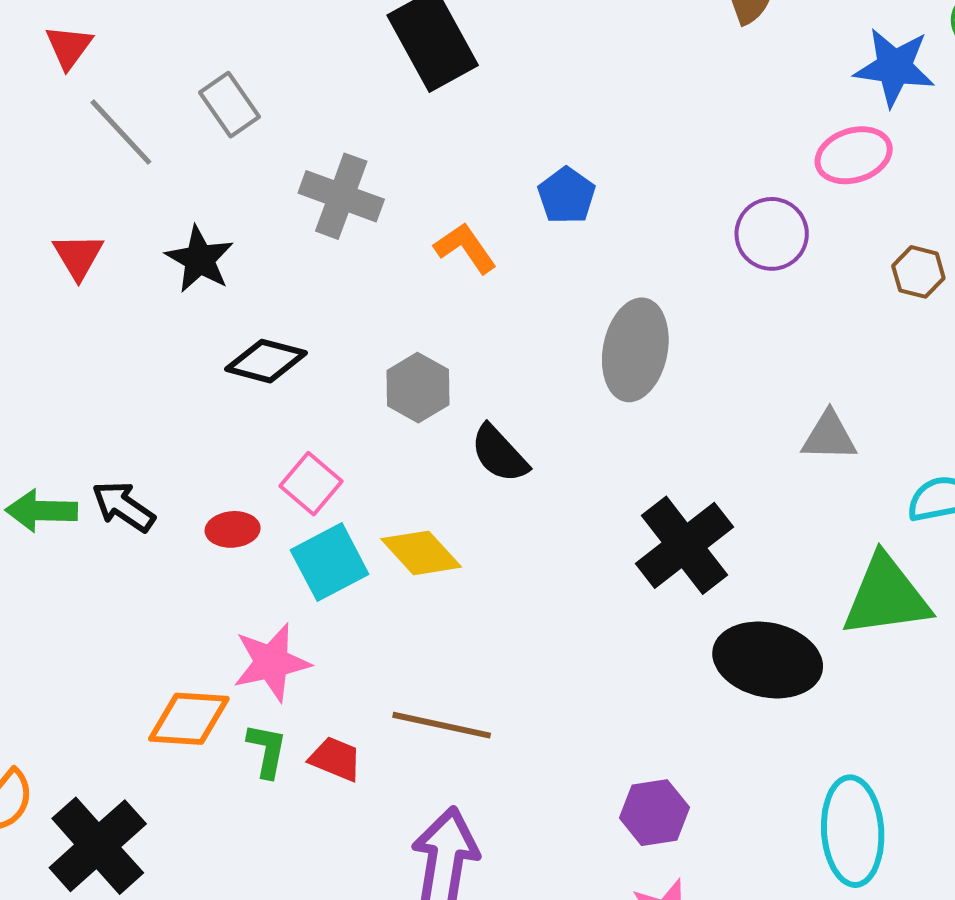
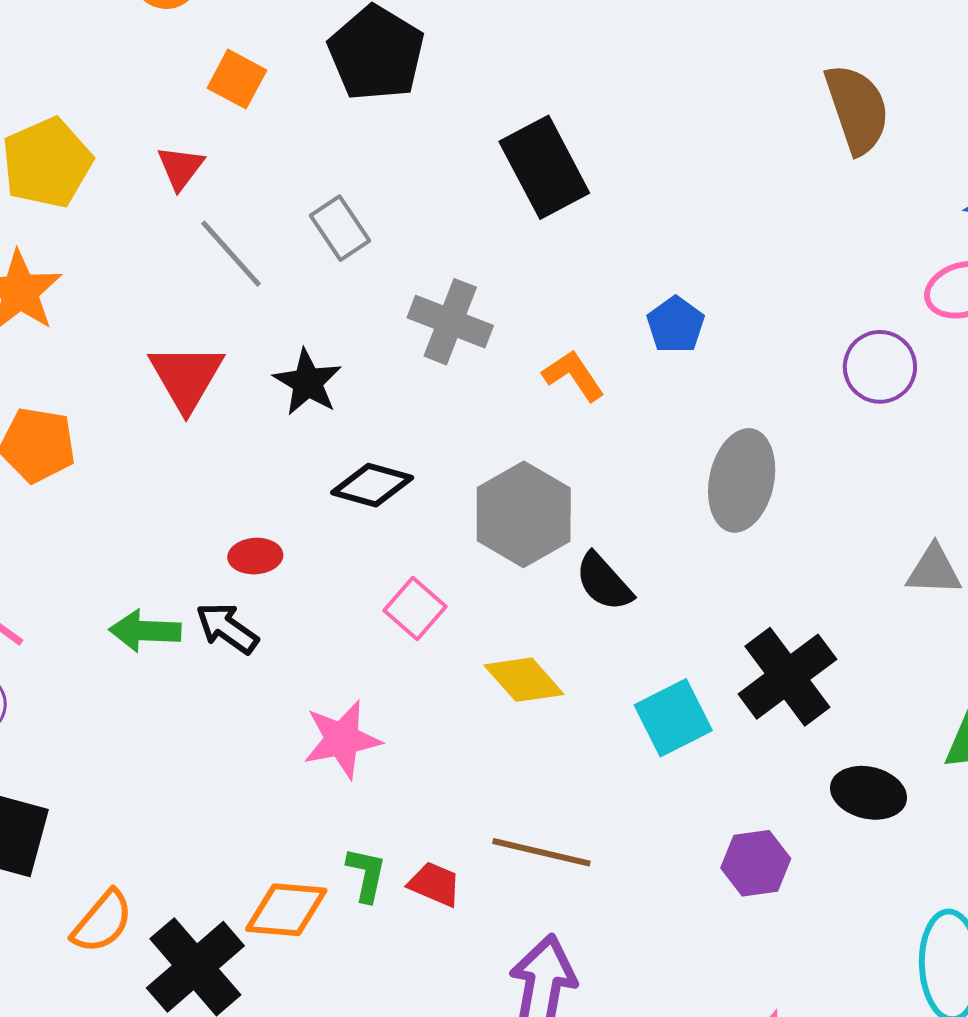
red triangle: (78, 256) -> (186, 377), size x1.5
gray hexagon: (418, 388) -> (524, 514), size x1.5
red ellipse: (233, 529) -> (255, 556), moved
cyan square: (330, 562) -> (673, 718), moved
black ellipse: (768, 660) -> (868, 793), size x0.7
pink star: (271, 662) -> (342, 739), moved
orange diamond: (189, 719) -> (286, 910), moved
purple hexagon: (654, 813) -> (756, 863), moved

